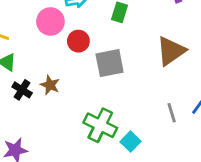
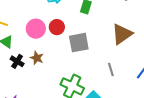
pink circle: (50, 21) -> (36, 29), moved
gray line: (172, 113) -> (111, 69), moved

